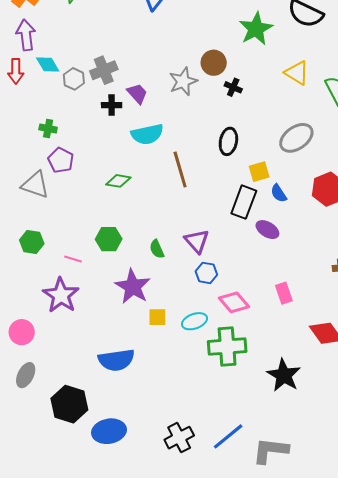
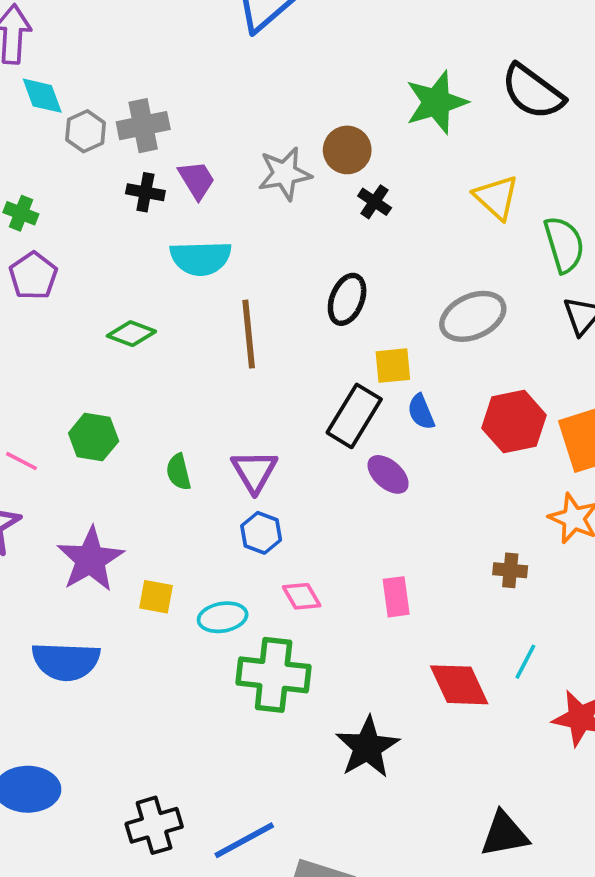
purple star: (133, 287) -> (90, 559), moved
pink diamond: (234, 302) -> (302, 596), size x0.7

